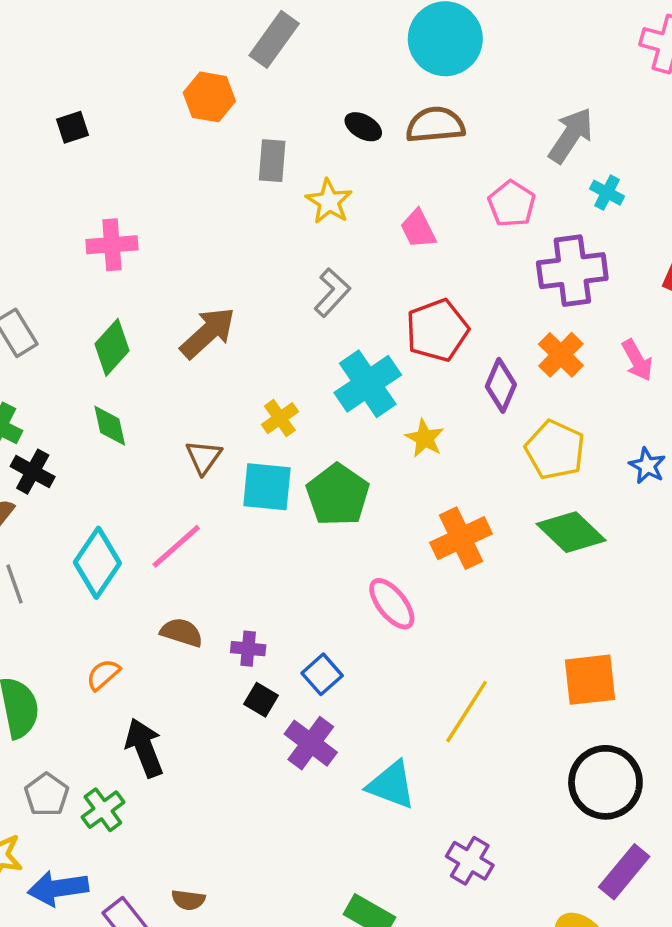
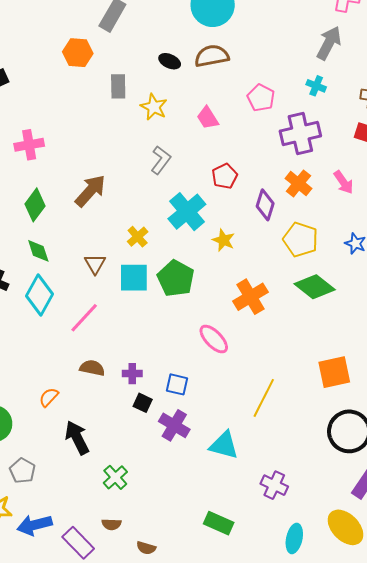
gray arrow: (571, 135) -> (329, 43), moved
red pentagon: (437, 330) -> (225, 176), size x0.7
cyan diamond: (97, 563) -> (40, 295), moved
blue square: (322, 674) -> (177, 384), turned -30
green cross: (103, 810) -> (115, 477), moved

